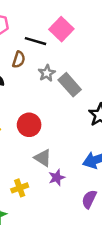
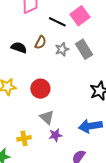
brown semicircle: (19, 60) -> (40, 42), moved
gray rectangle: (70, 85) -> (84, 49), moved

